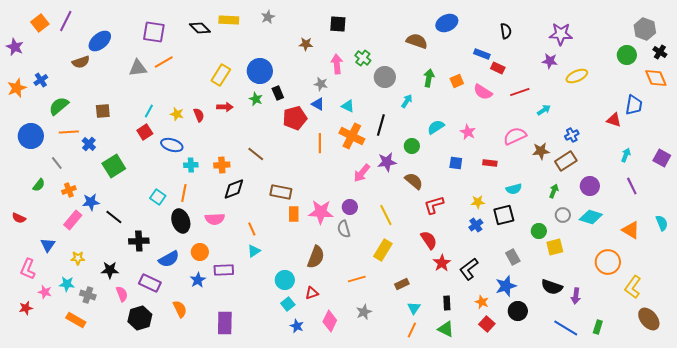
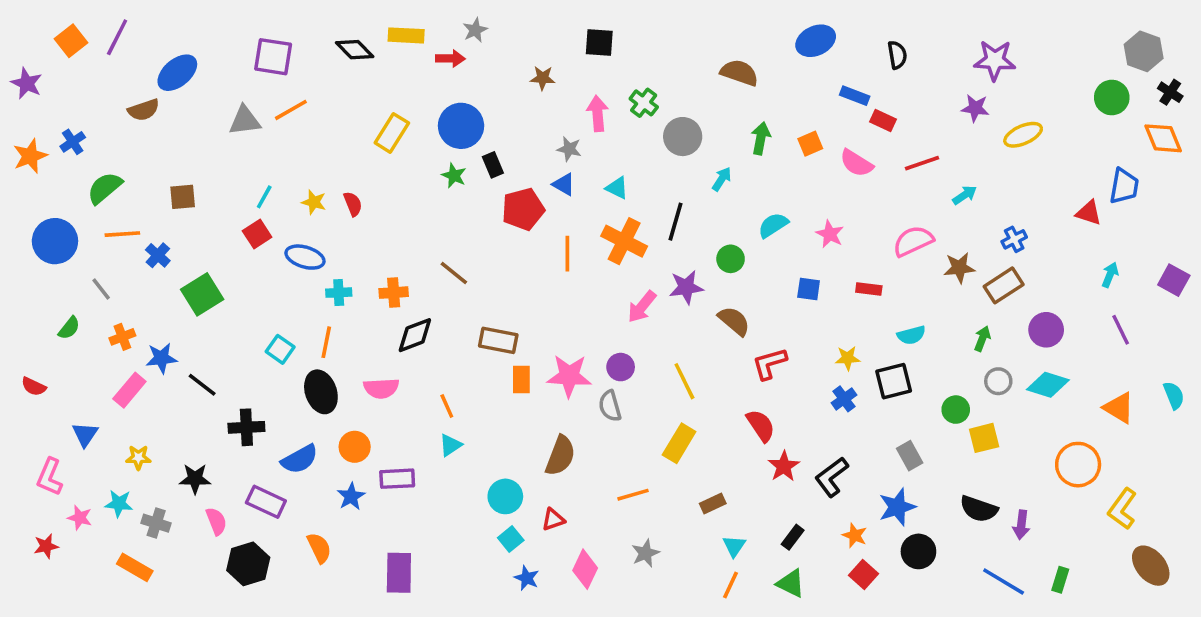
blue ellipse: (447, 23) -> (816, 41), moved
red arrow: (225, 107) -> (450, 58), moved
black rectangle: (447, 303) -> (793, 537), turned 40

